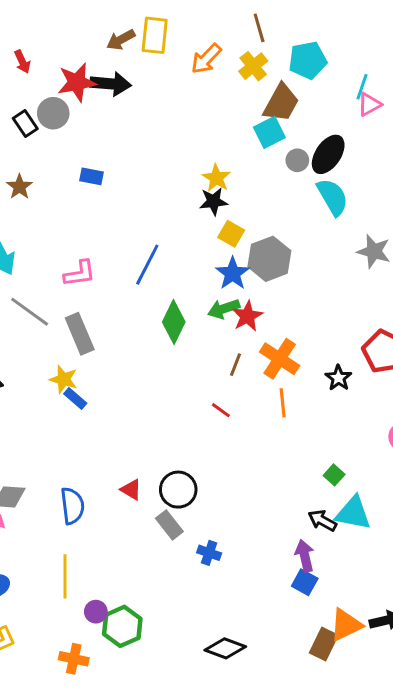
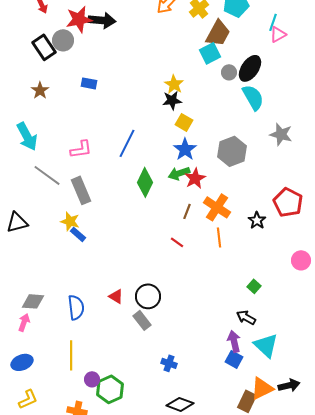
black rectangle: (25, 123) -> (44, 47), size x1.4
gray hexagon: (269, 259) -> (232, 151), moved
cyan triangle: (353, 513) -> (266, 345), moved, turned 32
blue cross: (209, 553) -> (169, 363), moved

